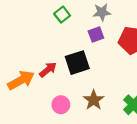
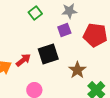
brown star: (94, 100) -> (77, 70), moved

